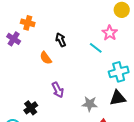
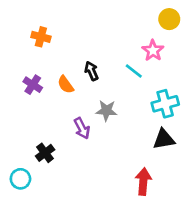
purple cross: (14, 39) -> (33, 85), moved
black arrow: (61, 40) -> (91, 71), moved
gray star: (90, 104) -> (106, 111), moved

